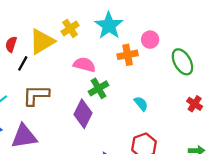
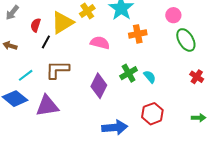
pink circle: (150, 40) -> (173, 15), moved
green cross: (99, 88) -> (129, 73), moved

